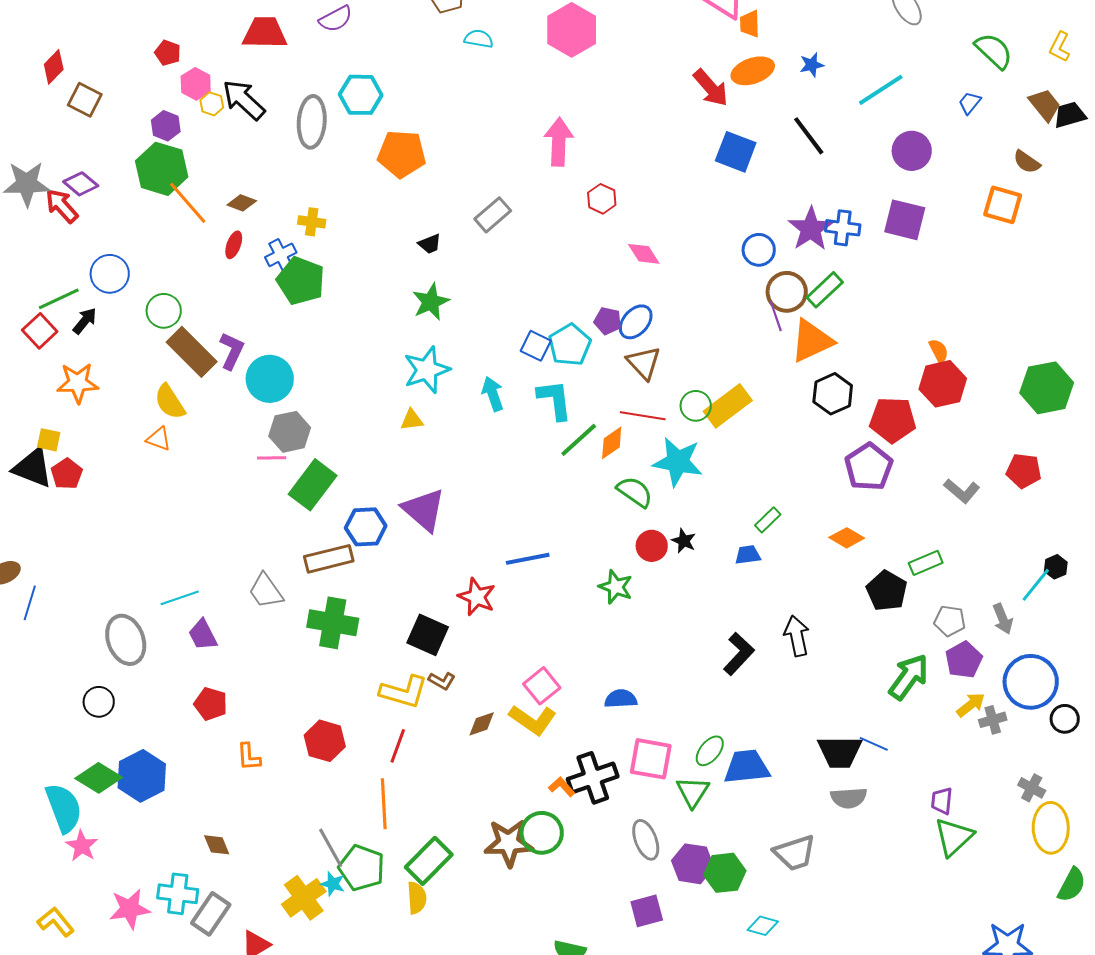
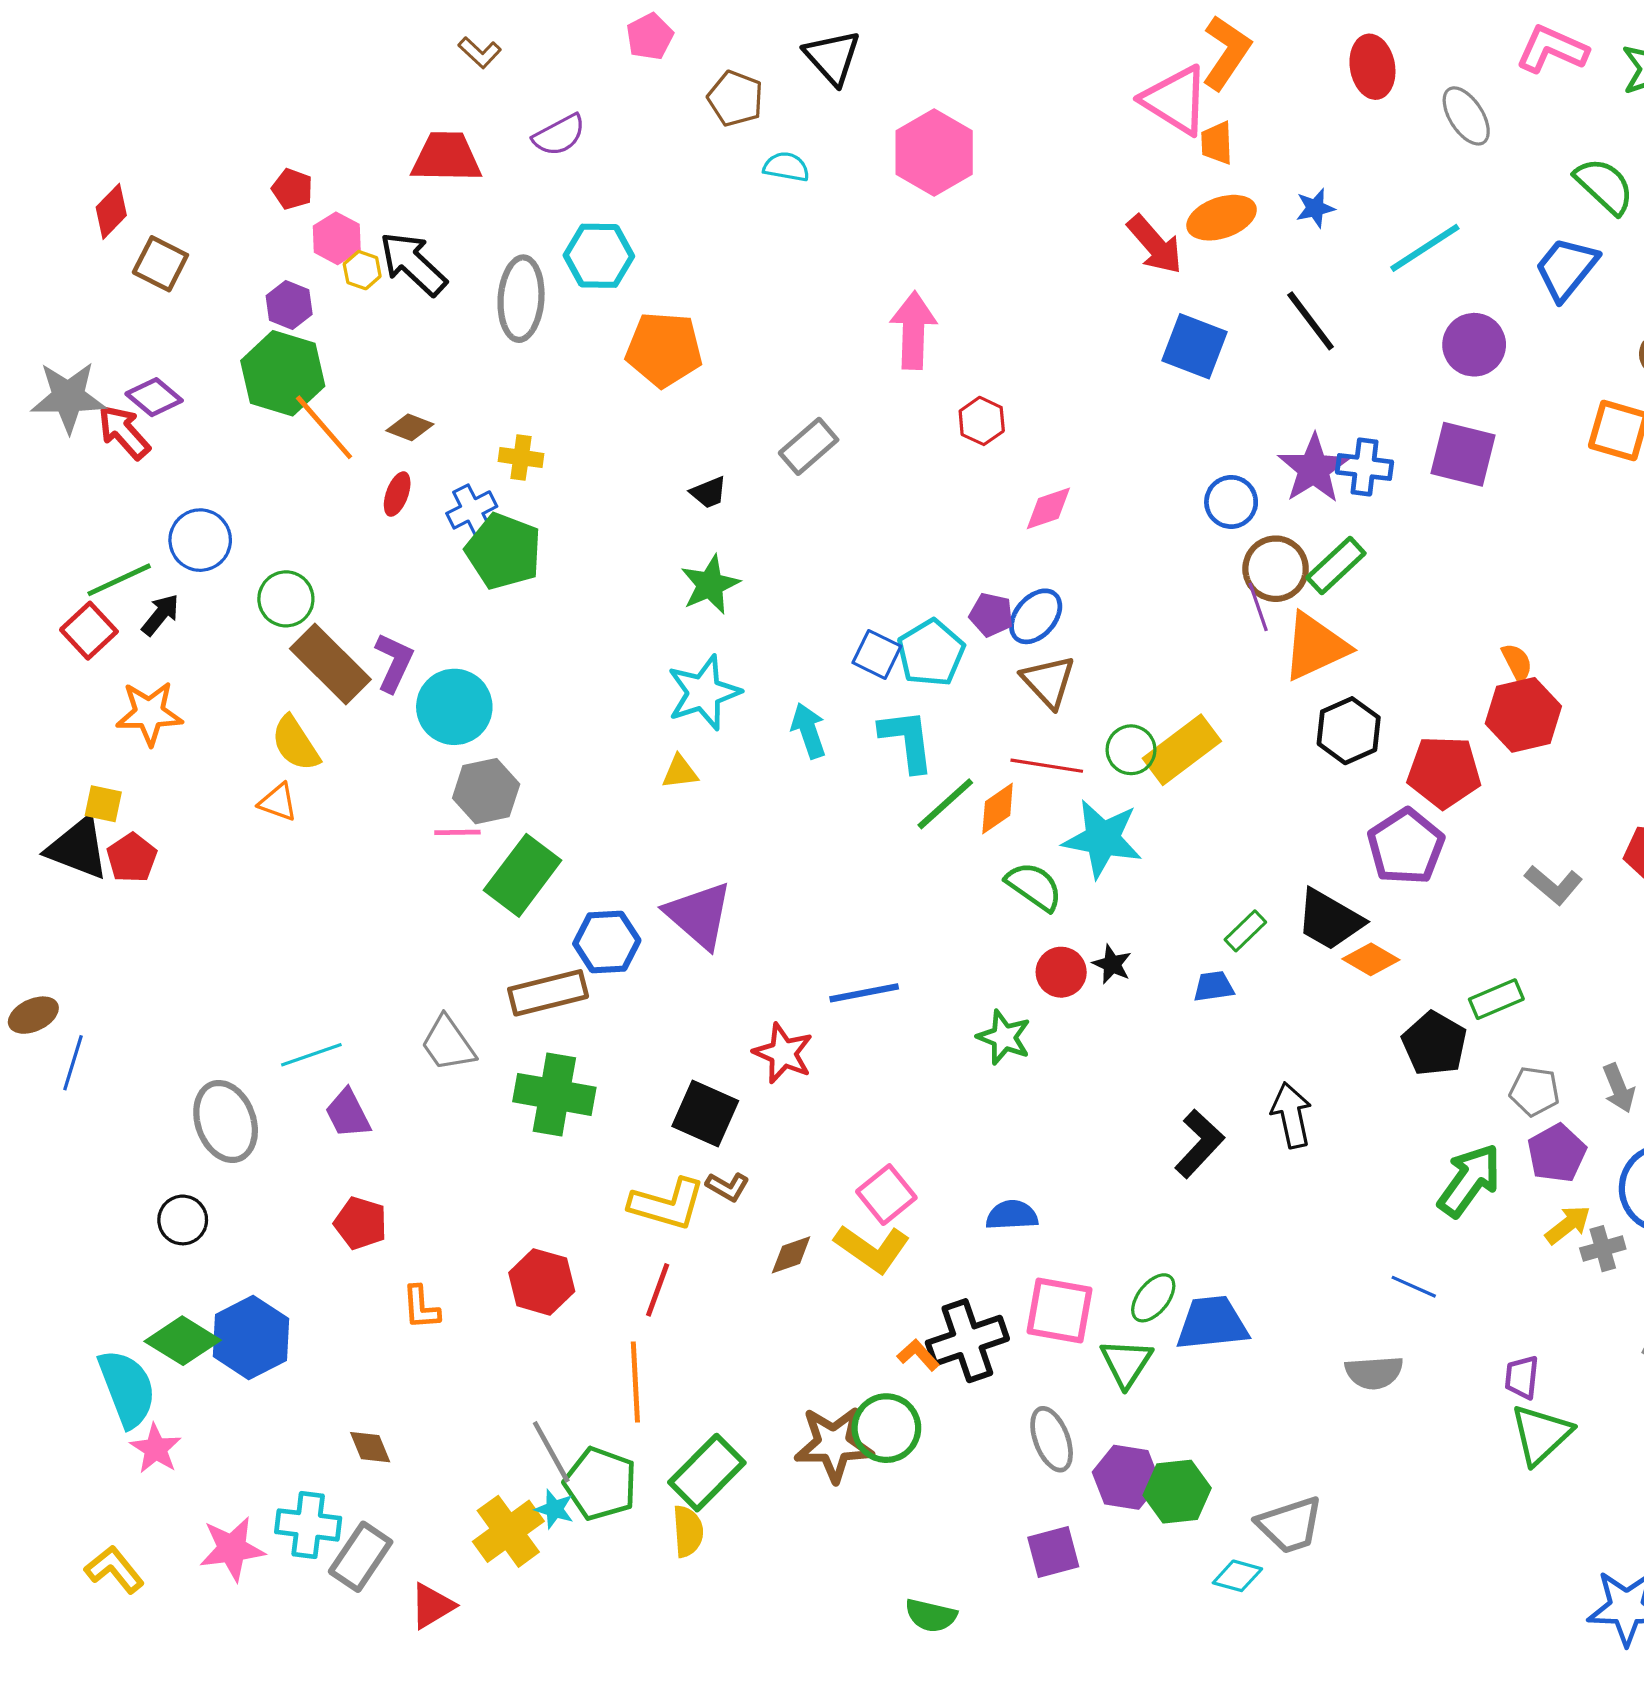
blue trapezoid: (970, 103) -> (1566, 268), size x1.8
pink diamond: (644, 254) -> (1048, 508), turned -76
black trapezoid: (840, 752) -> (1330, 920), moved, turned 30
gray trapezoid: (795, 853) -> (1290, 1525), moved

